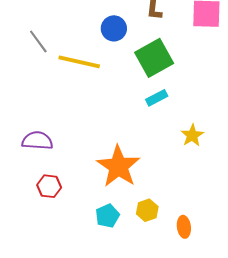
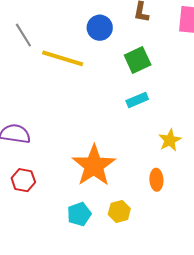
green square: (154, 58) -> (138, 60), size x0.7
orange ellipse: (184, 227) -> (156, 180), moved

